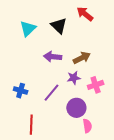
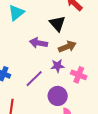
black triangle: (59, 26) -> (57, 24), moved
pink cross: (96, 85) -> (79, 75), turned 35

